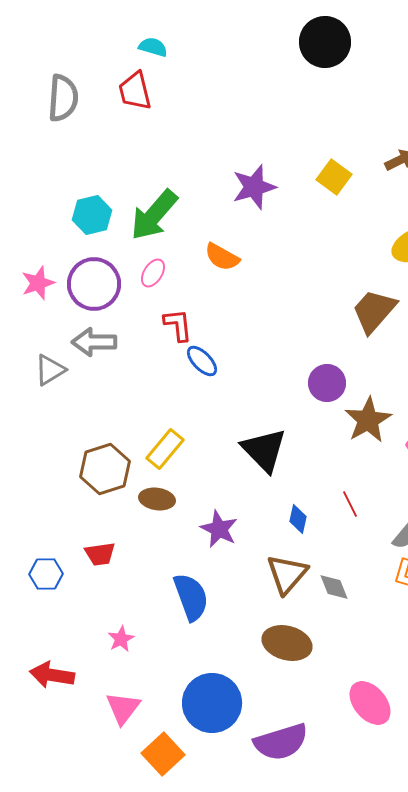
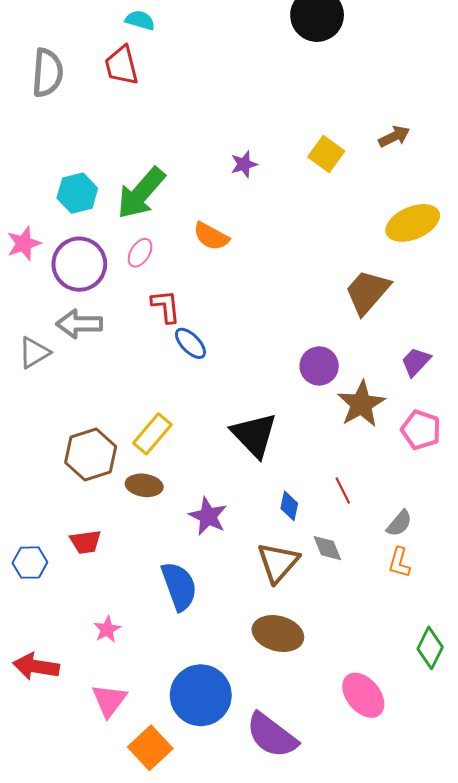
purple star: (254, 187) -> (244, 164), size x0.6
pink star: (38, 283) -> (24, 244), moved
gray diamond: (334, 587) -> (327, 548), moved
purple semicircle: (281, 742) -> (272, 735), turned 54

